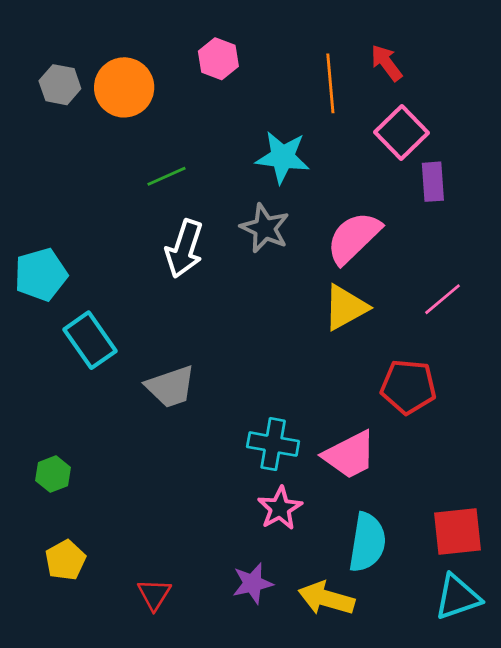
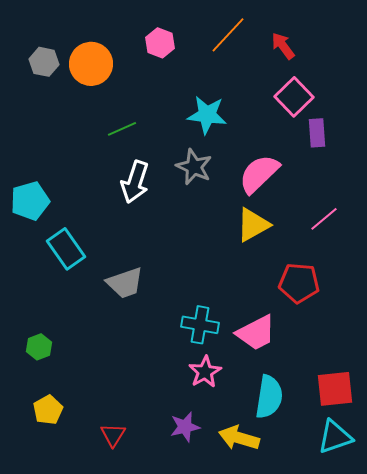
orange line: (330, 83) -> (228, 35), moved, turned 48

